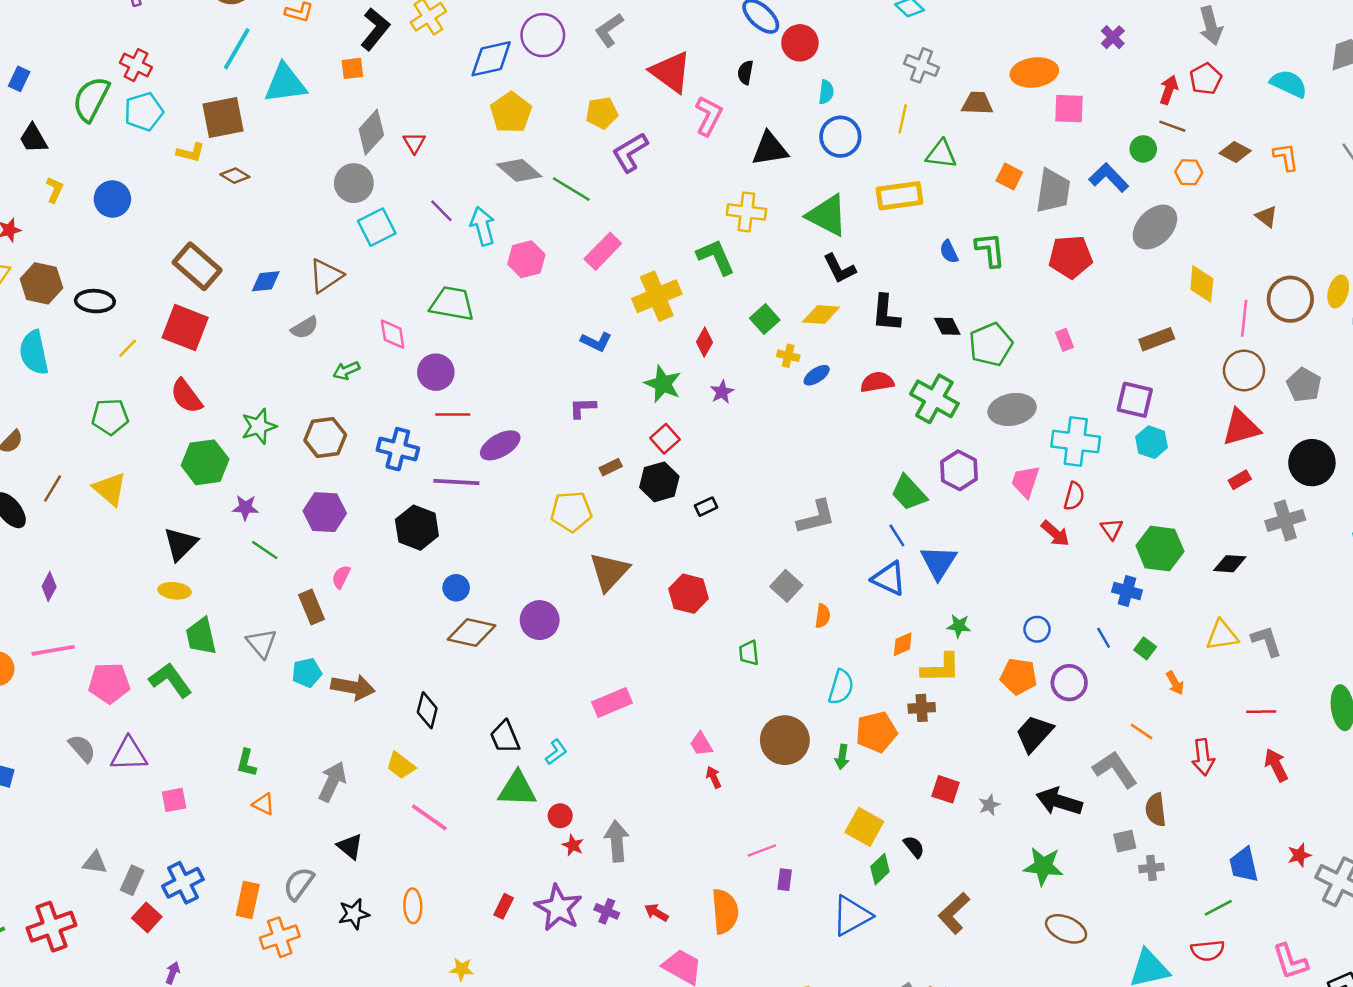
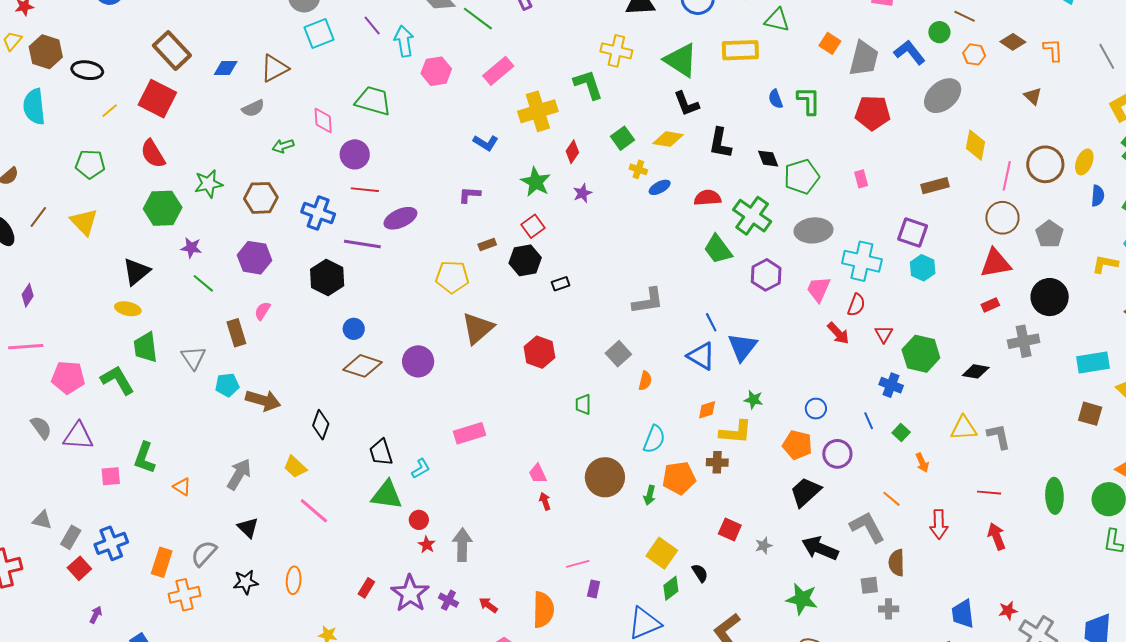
green trapezoid: (909, 493) -> (718, 249), moved
green L-shape: (247, 763) -> (144, 458), moved, size x1.4

